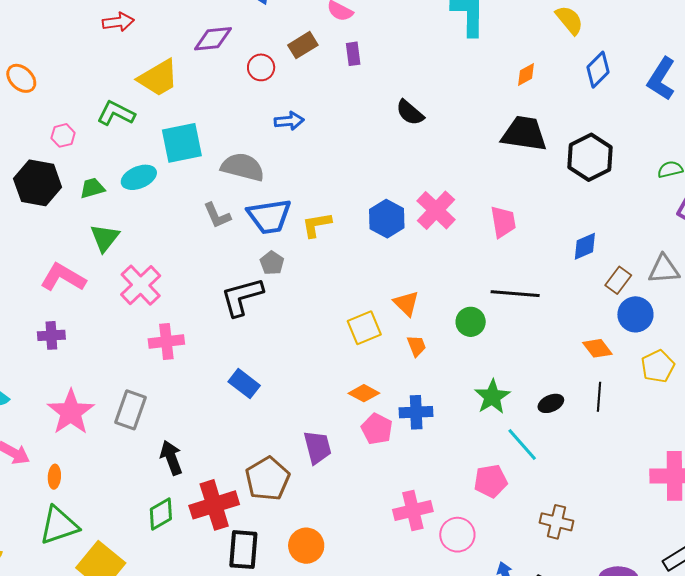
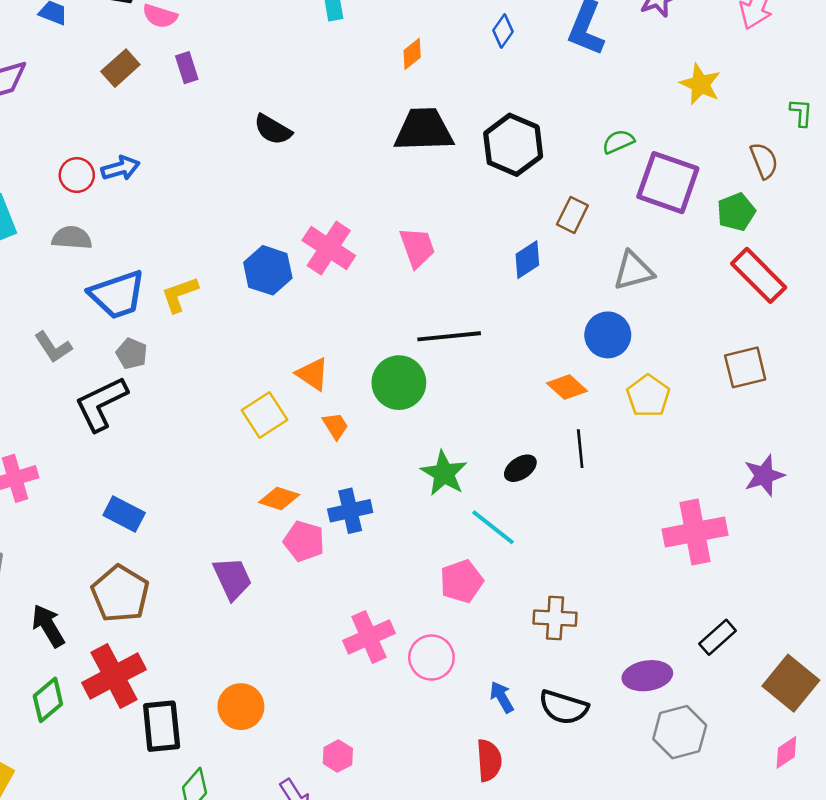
red circle: (261, 67) -> (77, 175), moved
blue diamond: (598, 70) -> (503, 31), size x0.7
gray semicircle: (243, 167) -> (72, 238), size x0.7
gray L-shape: (217, 215) -> (53, 347), moved
brown rectangle: (618, 280) -> (572, 215), moved
green circle: (471, 322) -> (399, 383), size x1.4
brown pentagon: (268, 479) -> (120, 594), moved

